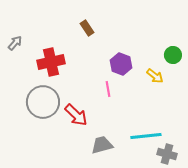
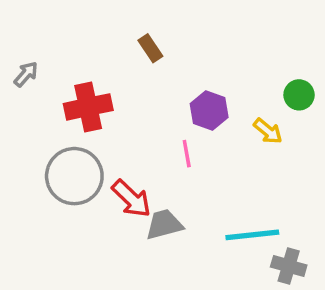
gray trapezoid: (102, 145) -> (164, 225), moved

